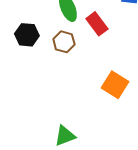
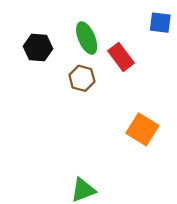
black hexagon: (27, 35) -> (38, 47), moved

